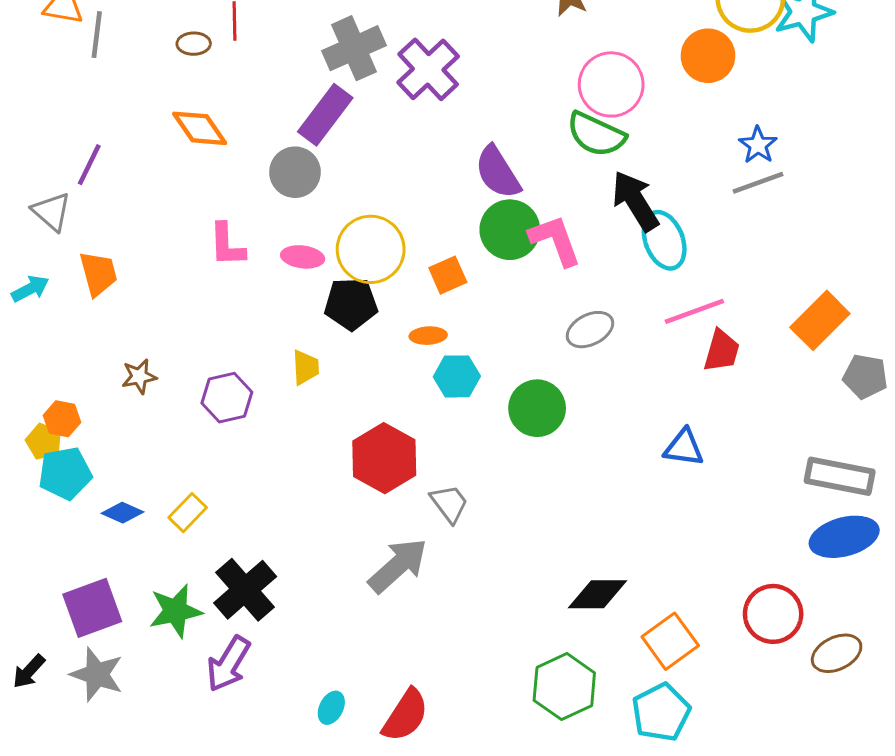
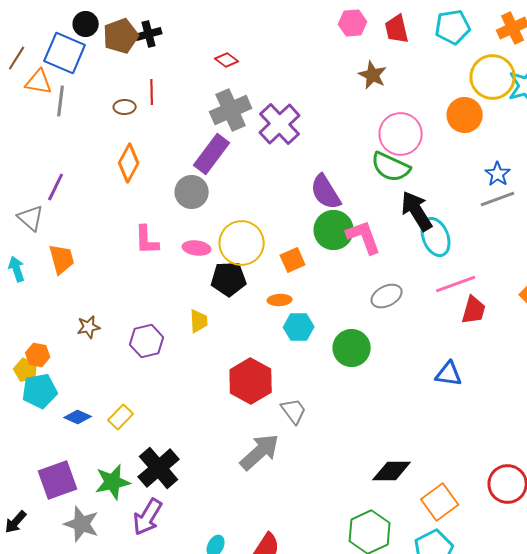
orange diamond: (200, 128) -> (129, 163), turned 63
cyan arrow: (30, 289) -> (17, 269), turned -80
gray star: (97, 674) -> (82, 524), moved

